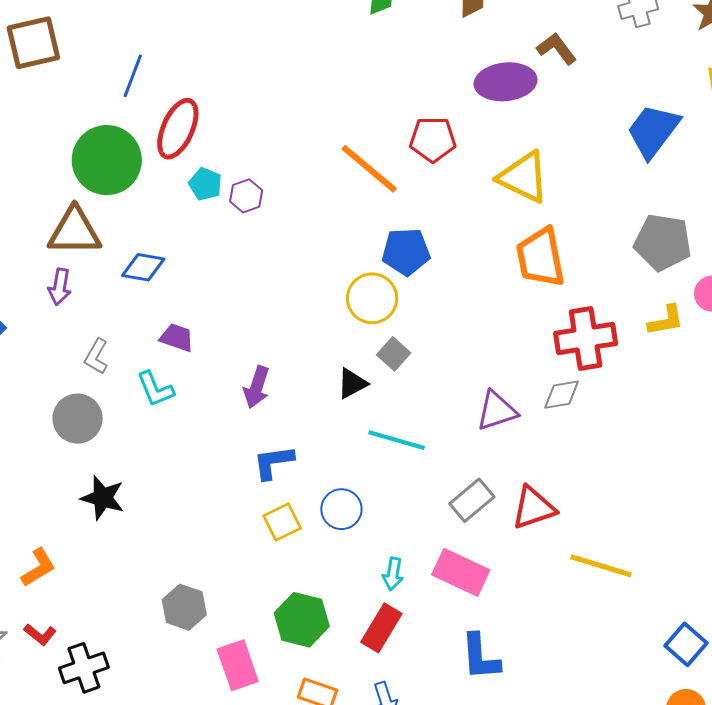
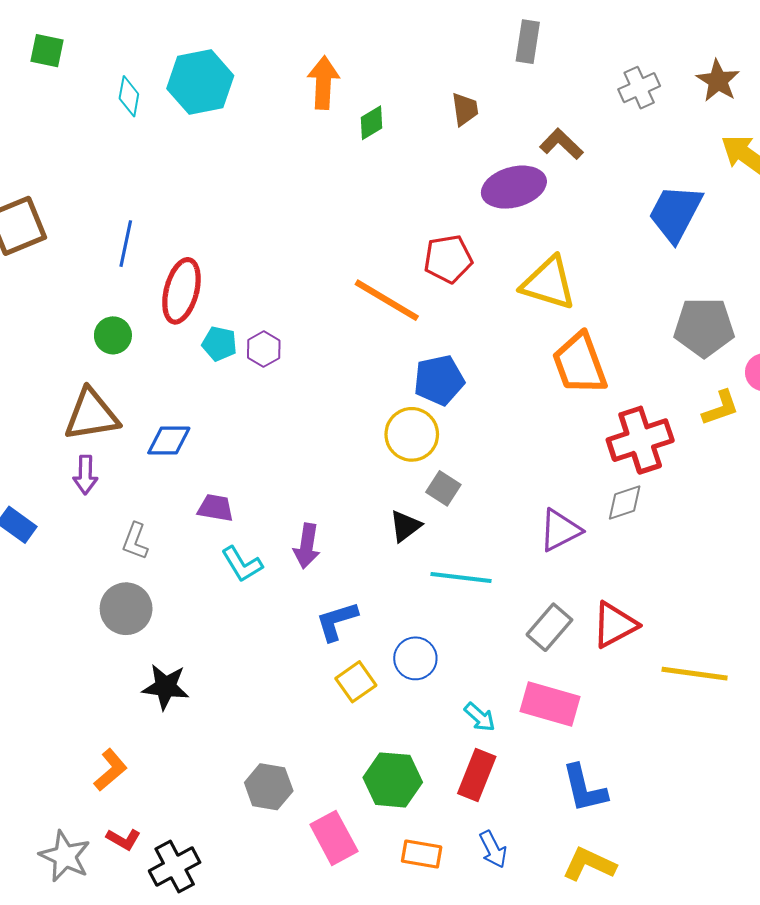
green circle: (107, 160) -> (113, 335), size x0.5
cyan L-shape: (155, 389) -> (242, 564), moved
cyan arrow: (393, 574) -> (480, 717), turned -48

